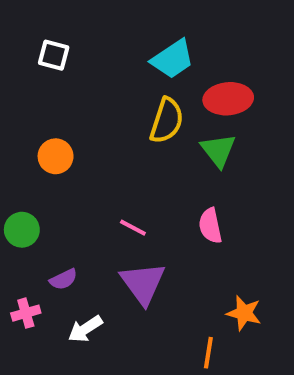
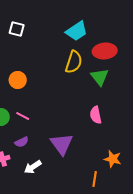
pink line: (133, 228) -> (23, 116), moved

